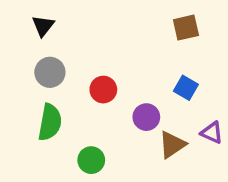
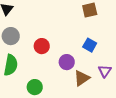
purple triangle: (212, 133) -> (105, 71), turned 40

